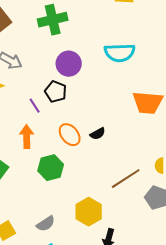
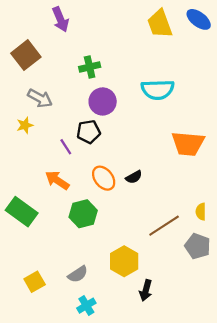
green cross: (53, 20) -> (90, 67), moved, size x0.7
black pentagon: (56, 92) -> (89, 132), turned -30
orange arrow: (27, 137) -> (57, 180), turned -55

